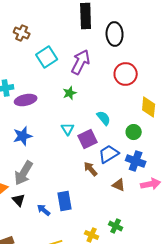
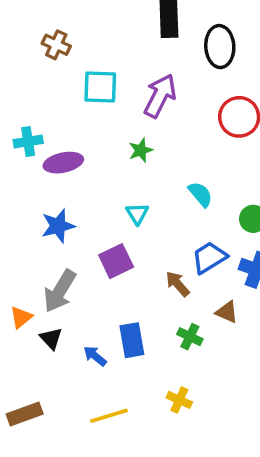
cyan square: (47, 57) -> (100, 87), turned 35
purple square: (88, 139) -> (116, 261), moved
green cross: (116, 226) -> (190, 337), moved

